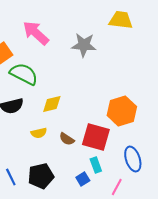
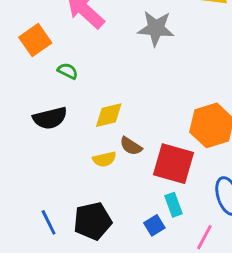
green semicircle: (24, 74) -> (68, 71), size x0.5
yellow semicircle: (39, 133) -> (104, 159), moved
brown semicircle: (67, 139) -> (131, 146), moved

